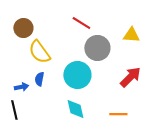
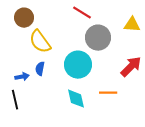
orange line: (118, 114) -> (108, 93), moved

